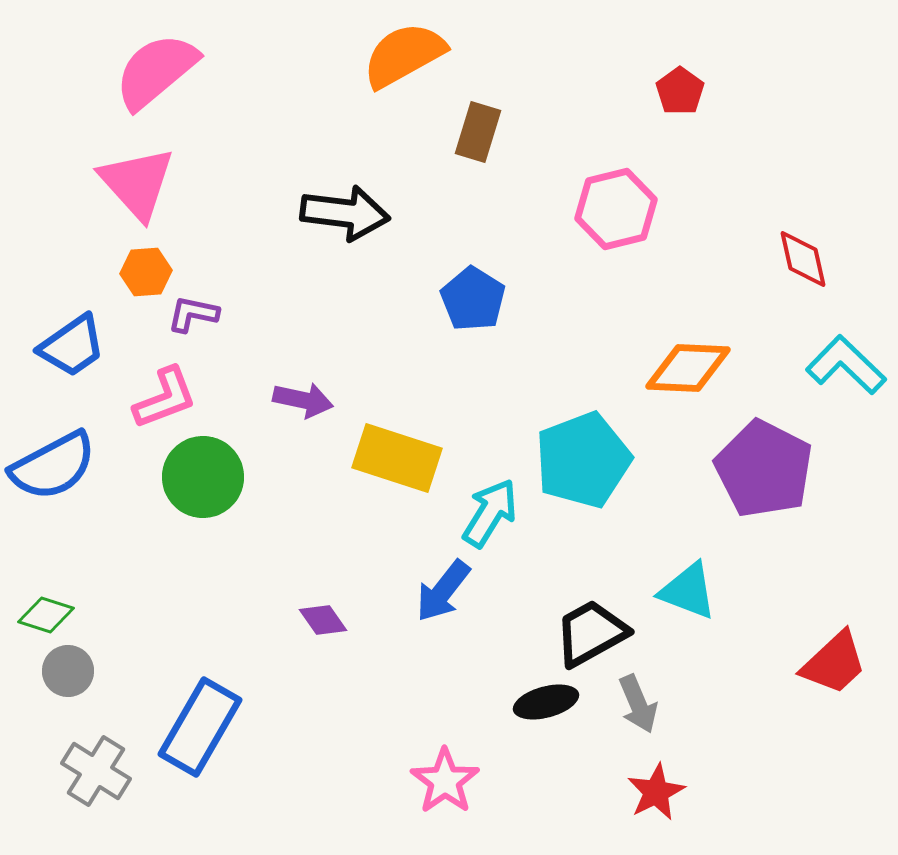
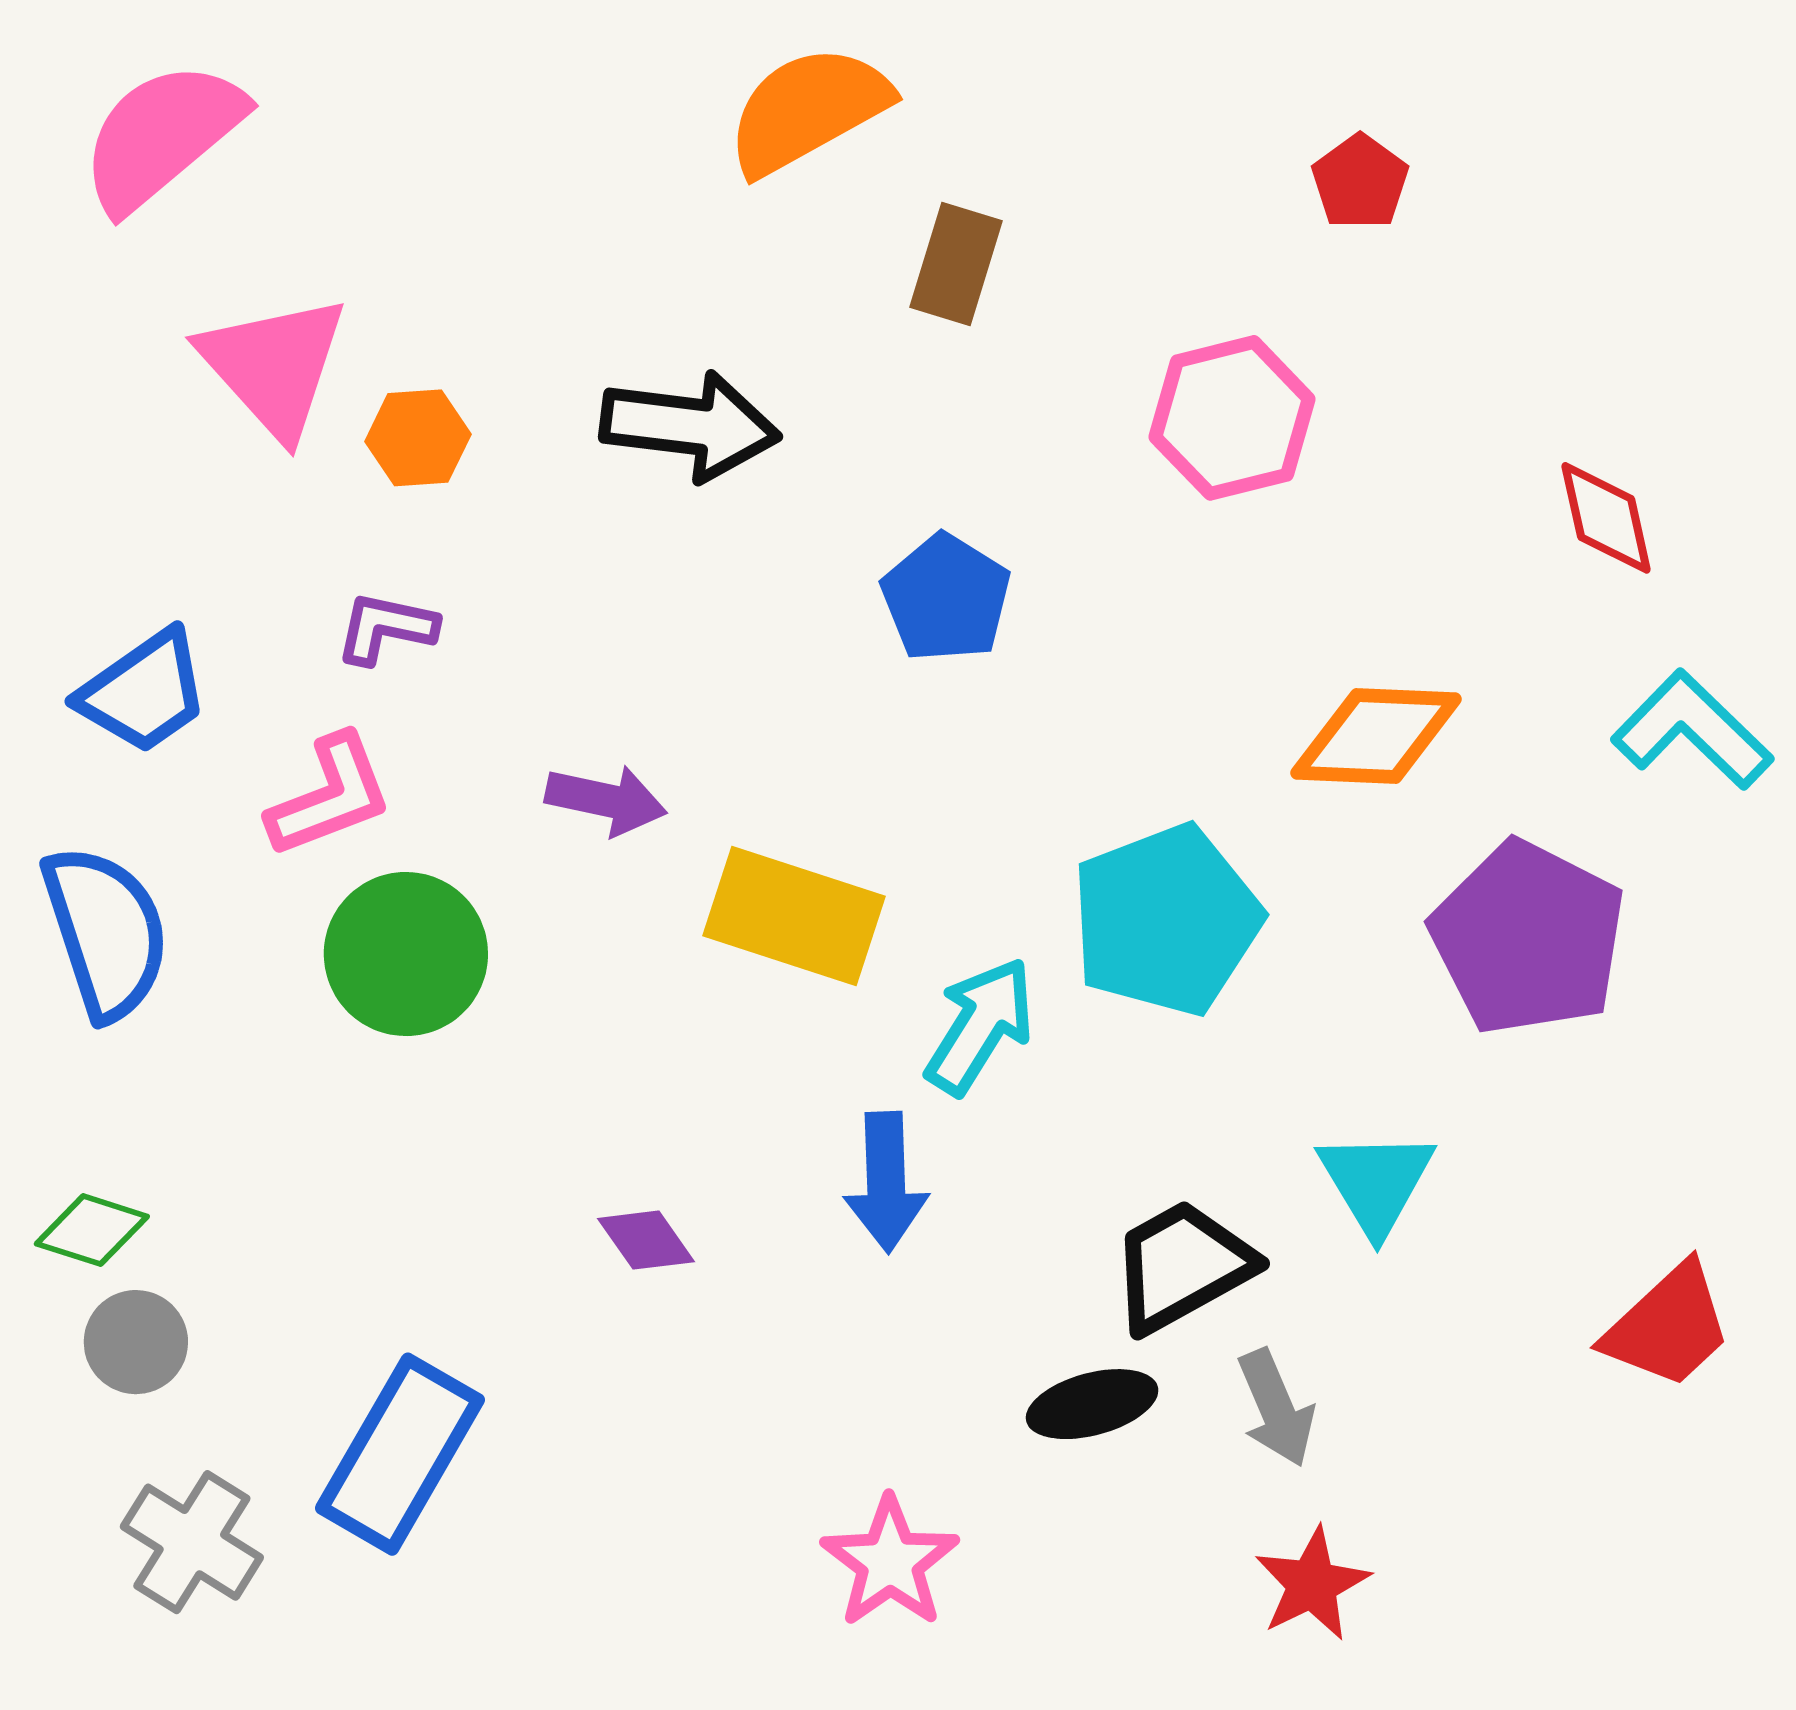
pink semicircle: (156, 71) -> (162, 136), moved
orange hexagon: (146, 272) -> (418, 438), moved
blue semicircle: (53, 466) -> (106, 932), turned -80
blue arrow: (443, 591) -> (886, 1182), turned -40
cyan triangle: (688, 591) -> (1376, 1182), turned 38

